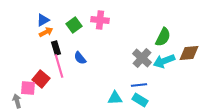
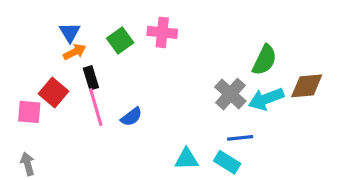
blue triangle: (43, 20) -> (70, 32), turned -32
blue semicircle: (80, 58) -> (131, 117), moved, turned -88
red square: (41, 79) -> (54, 92), moved
blue line: (139, 85) -> (240, 138), moved
pink square: (28, 88) -> (29, 112), moved

